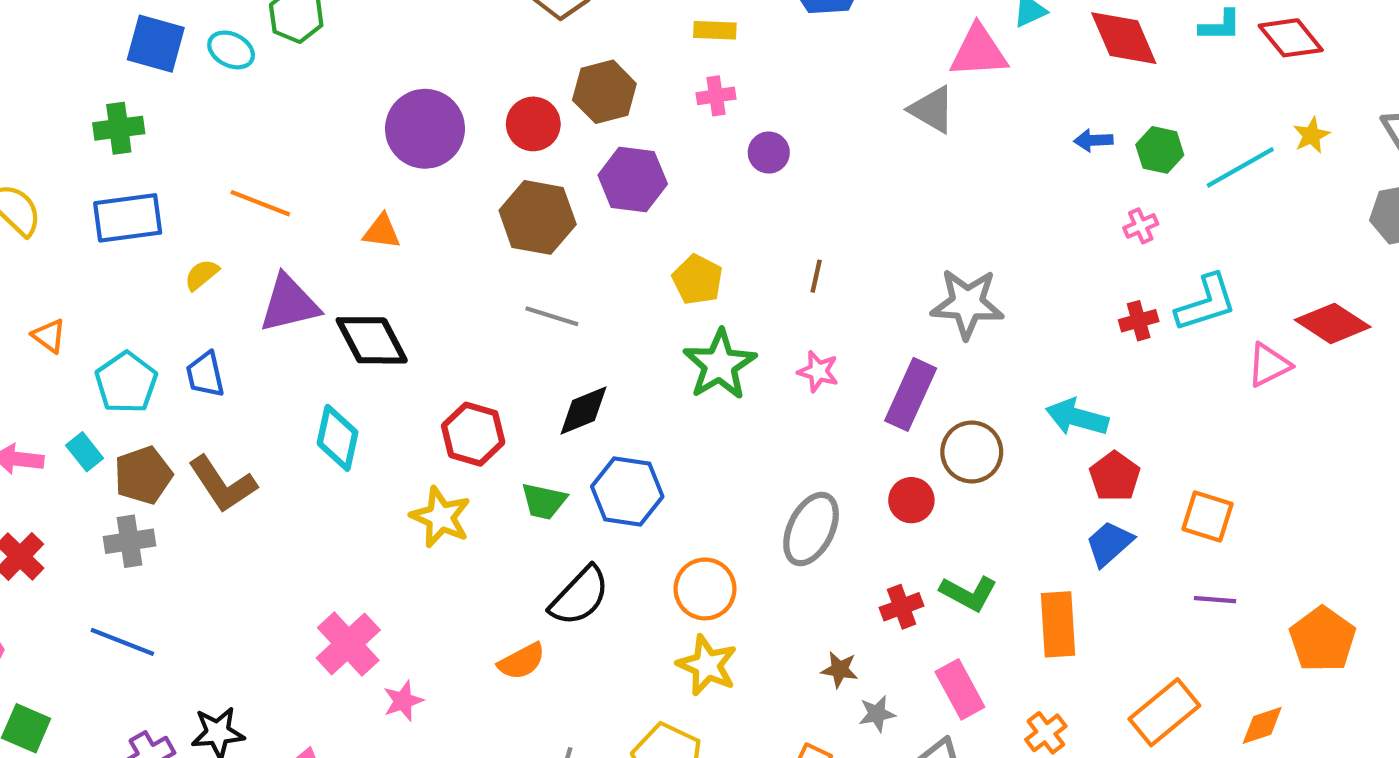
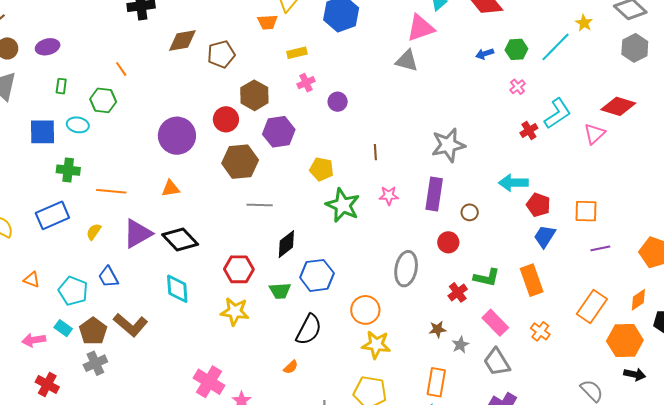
green cross: (119, 128) -> (68, 170), moved, turned 30
brown circle: (972, 452) -> (470, 212), size x0.6
orange semicircle: (522, 661) -> (291, 367), size x0.7

